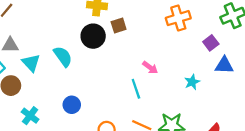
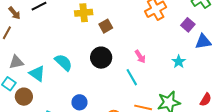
black circle: (93, 36) -> (101, 58), moved
pink arrow: (150, 67) -> (140, 57), turned 32

